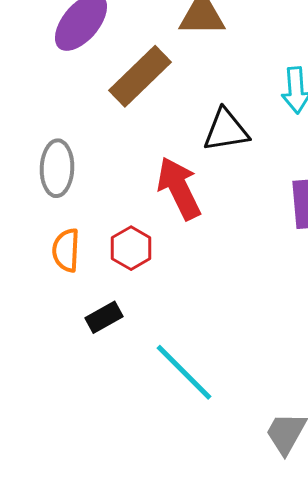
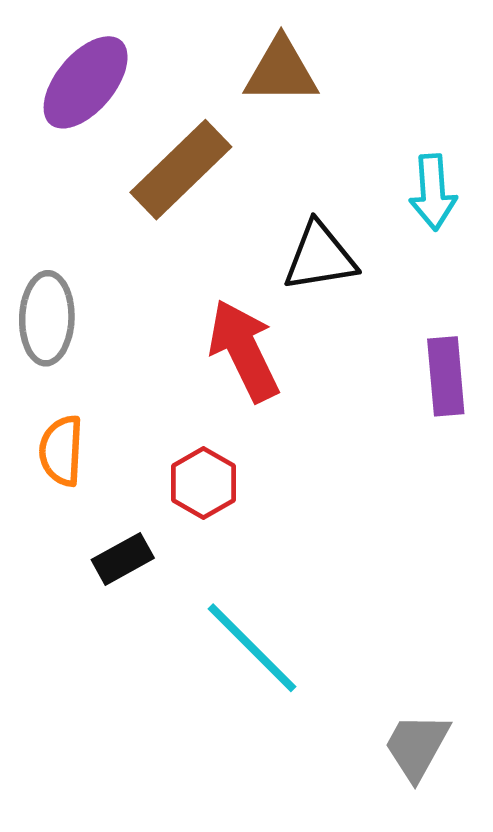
red hexagon: (131, 248) -> (203, 483), moved

